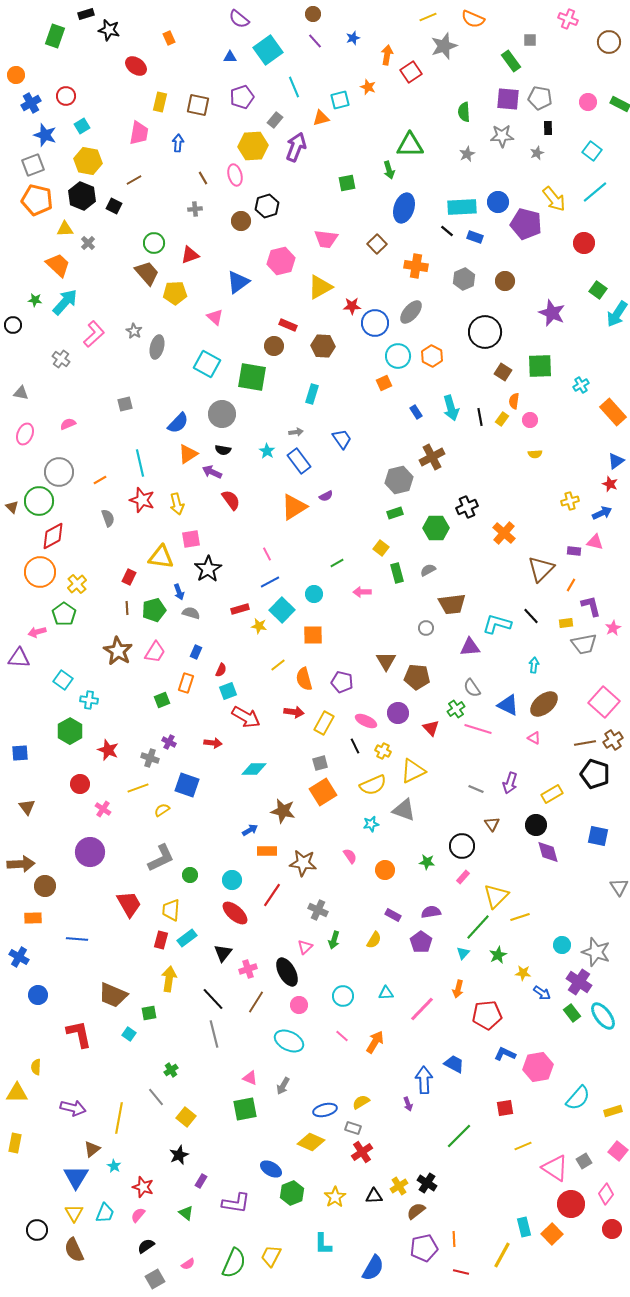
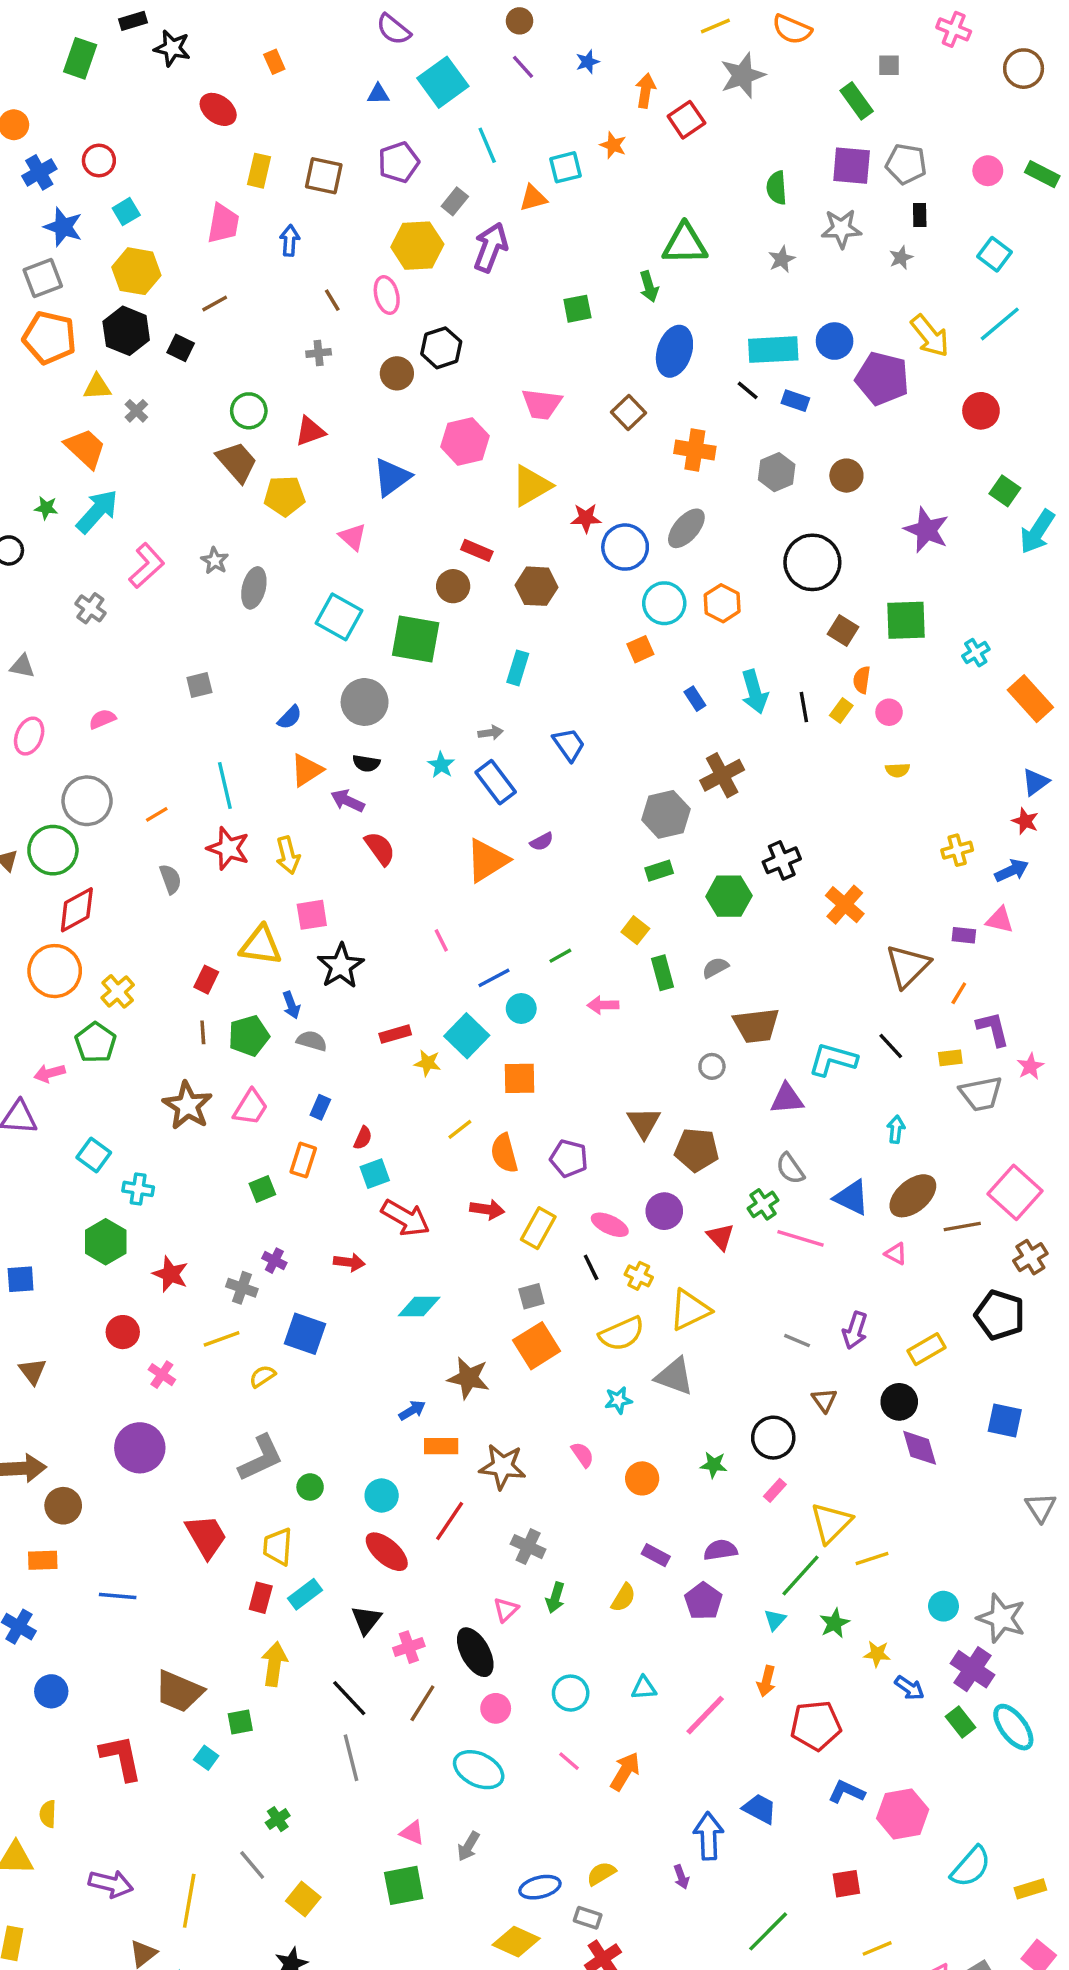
blue semicircle: (178, 423) -> (290, 717), size x0.7
blue line: (270, 582) -> (494, 978), moved
brown line: (585, 743) -> (962, 1226), moved

